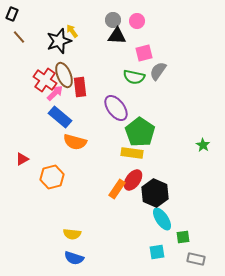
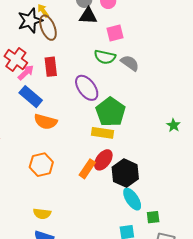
gray semicircle: (158, 71) -> (130, 63), moved, turned 90
brown ellipse: (64, 75) -> (48, 28), moved
orange hexagon: (52, 177) -> (41, 165), moved

